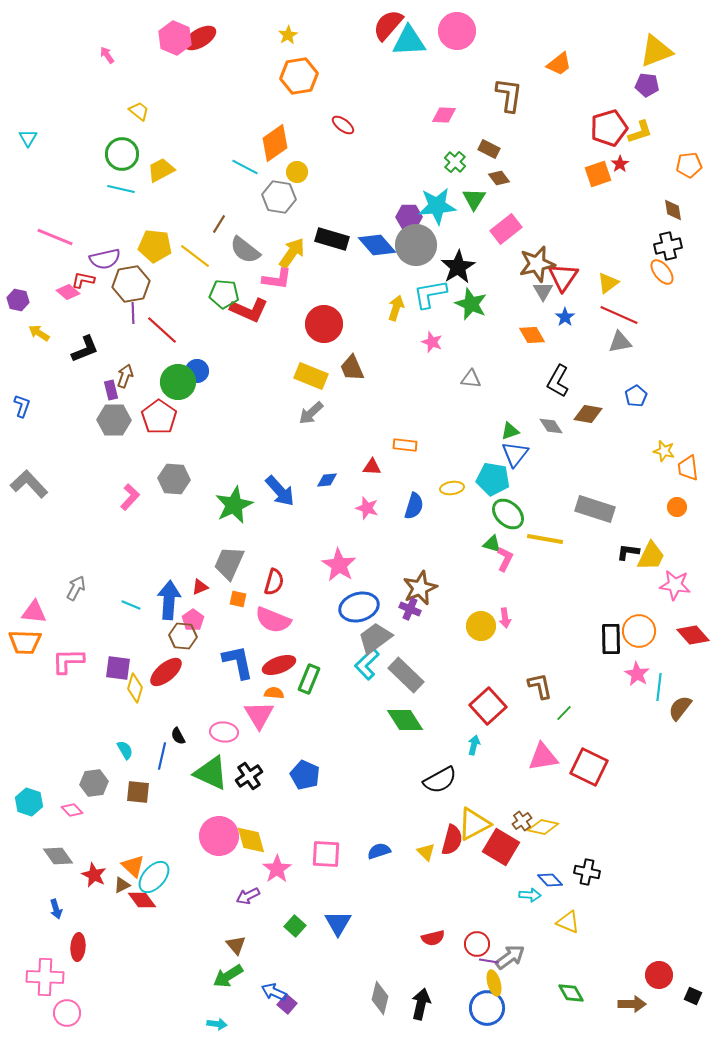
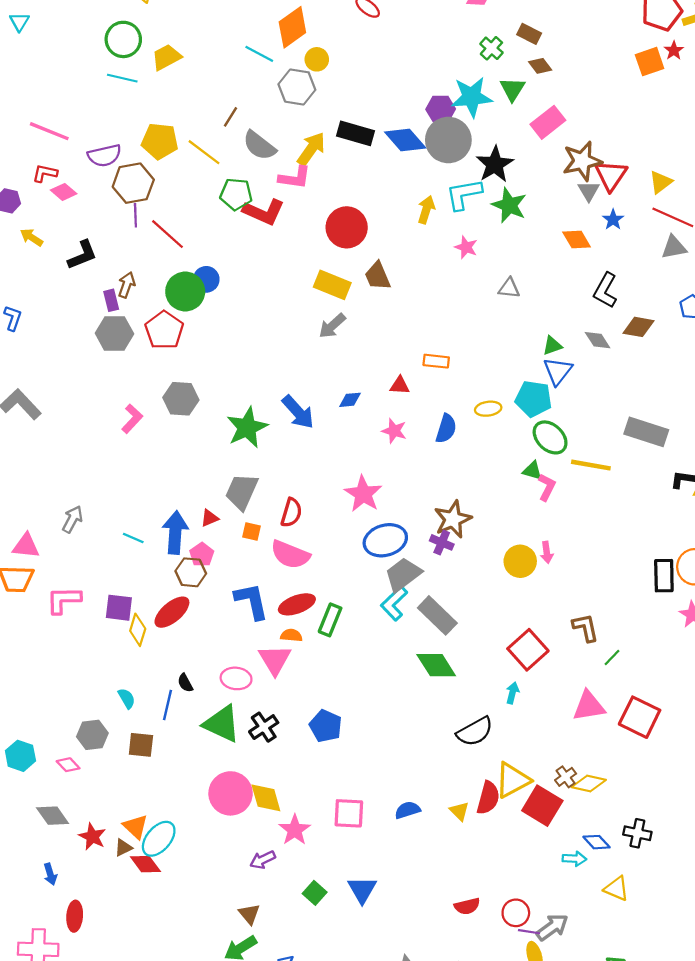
red L-shape: (83, 280) -> (45, 173), moved

